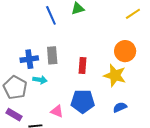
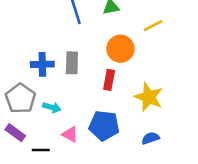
yellow line: (133, 14) -> (153, 26), moved
orange circle: (125, 51) -> (120, 49), moved
cyan arrow: (40, 80) -> (52, 107), moved

